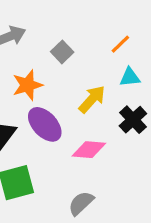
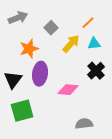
yellow arrow: (92, 99) -> (71, 44), moved
purple ellipse: (45, 124) -> (40, 74), turned 50
gray semicircle: (81, 203) -> (84, 124), moved, turned 36

